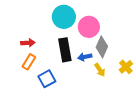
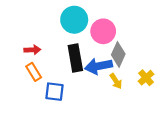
blue arrow: (85, 57) -> (99, 66), size x1.6
orange rectangle: (29, 62) -> (34, 72), turned -63
blue square: (47, 79) -> (54, 92), turned 36

